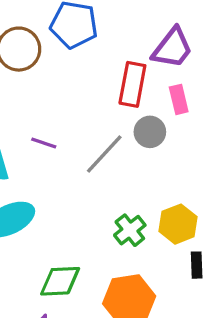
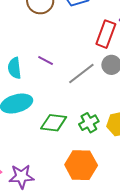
green diamond: (60, 281) -> (54, 123), moved

